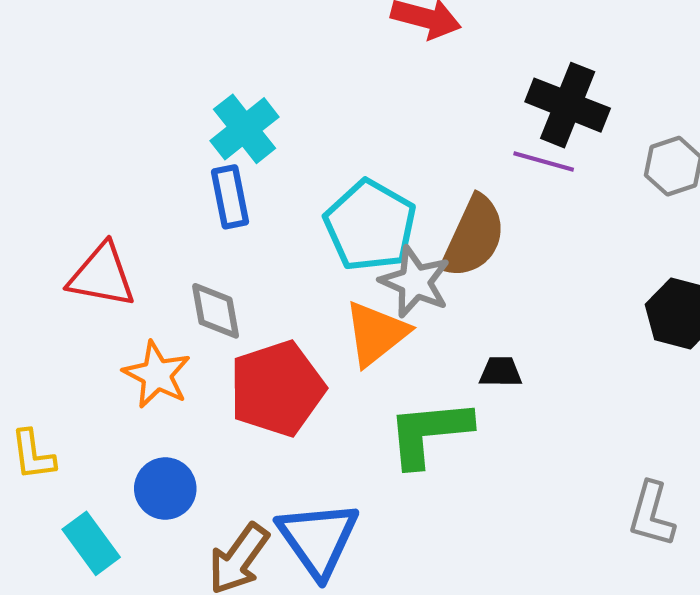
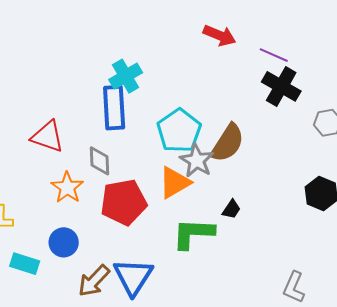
purple line: (544, 161) -> (274, 55), moved
blue rectangle: (230, 197) -> (114, 108), size x1.5
black trapezoid: (501, 372) -> (231, 209), turned 115
cyan rectangle: (91, 543) -> (25, 264), turned -44

